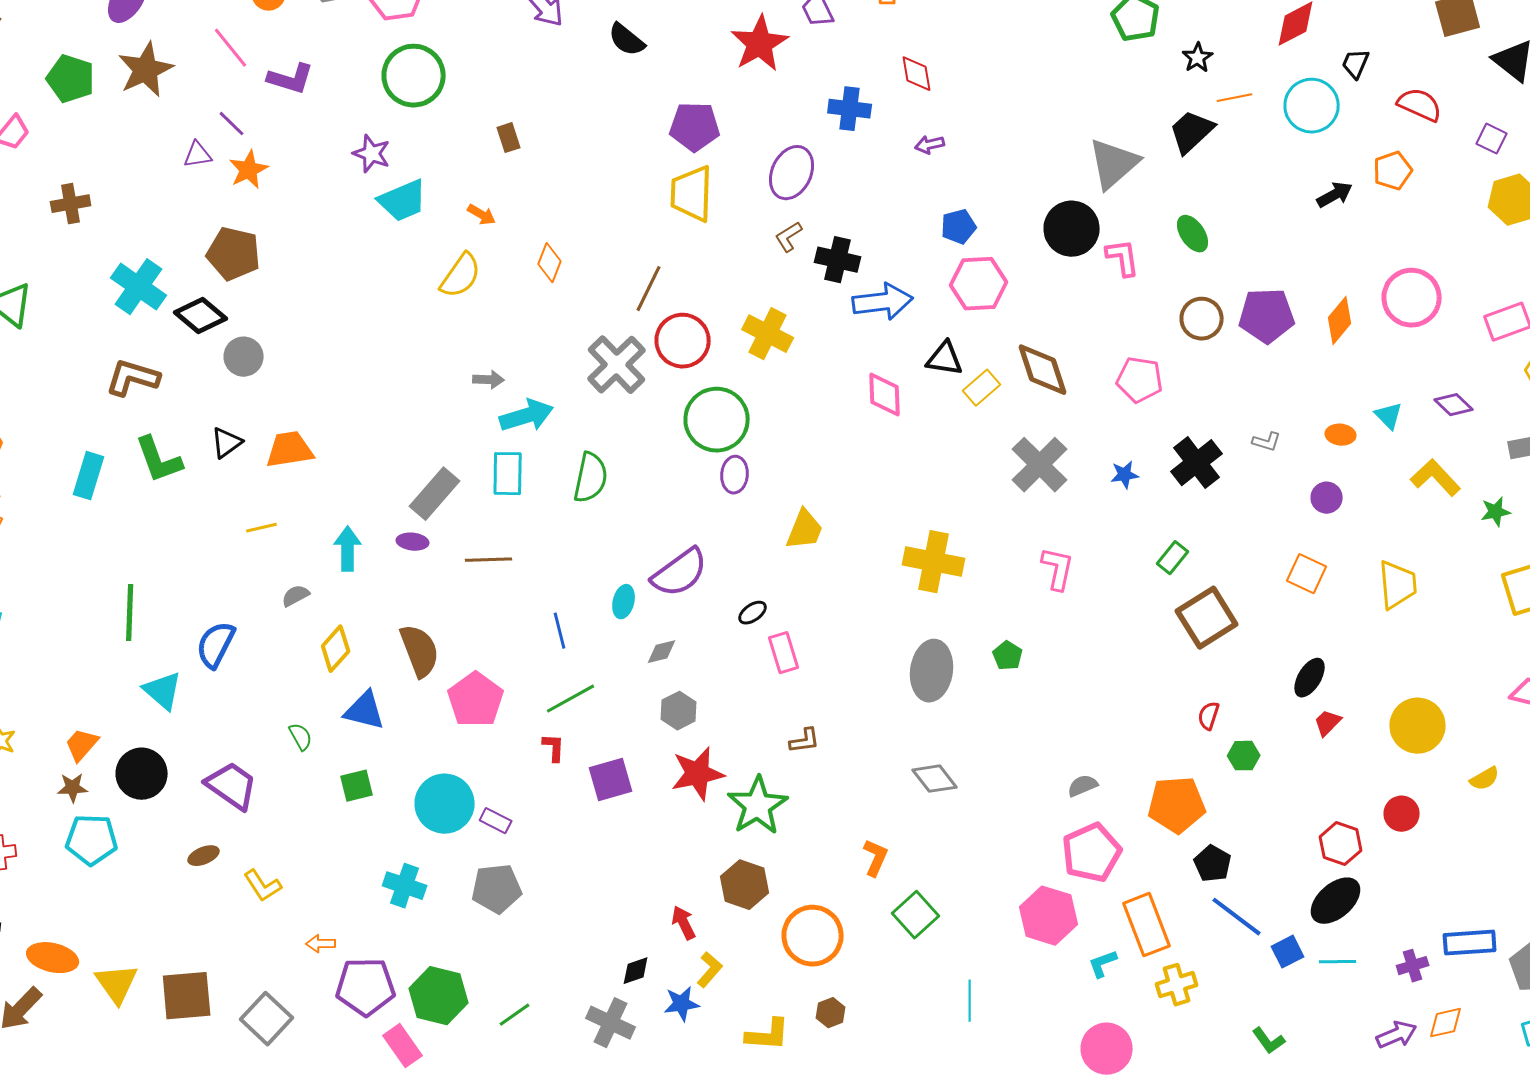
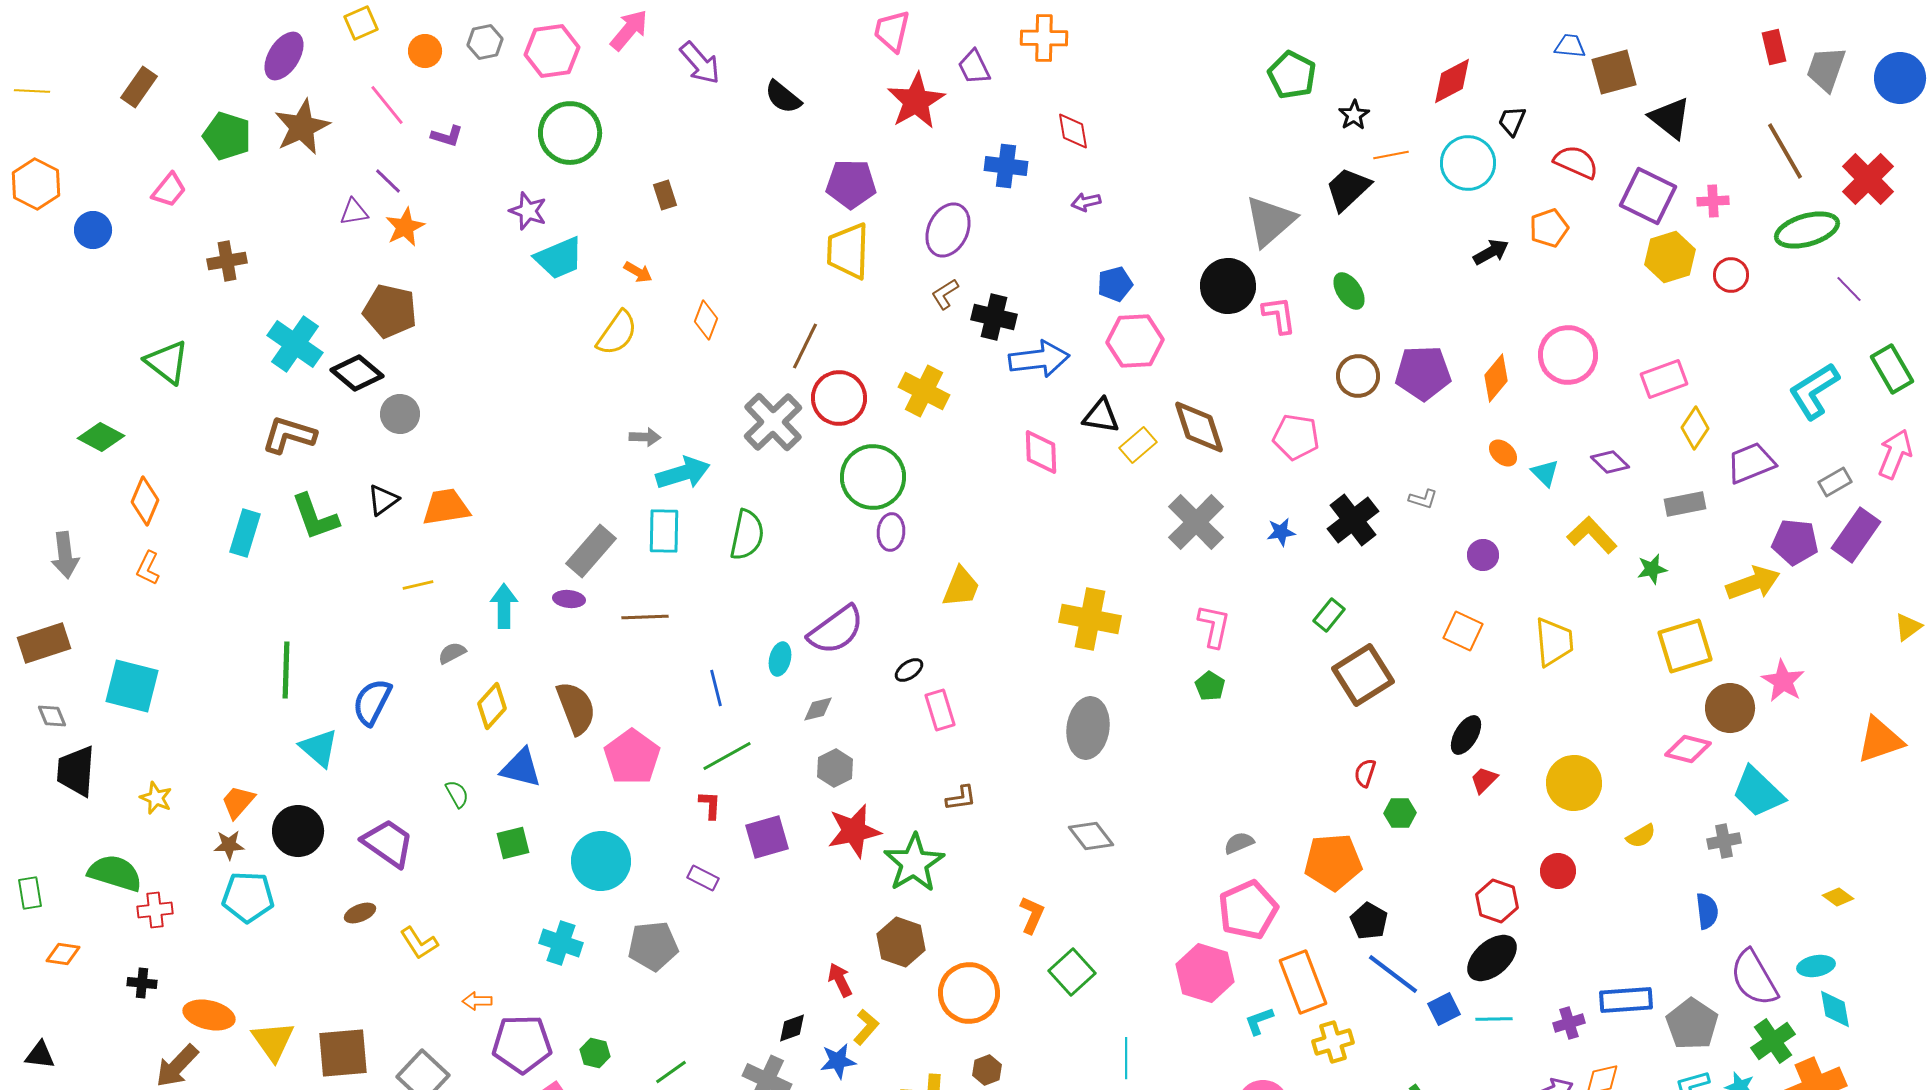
purple L-shape: (291, 79) -> (447, 136), size x0.7
purple square: (1492, 139) -> (1648, 196), size x1.8
orange ellipse: (1341, 435) -> (1503, 453), moved, turned 36
green pentagon: (1008, 656) -> (1210, 686), moved
purple rectangle: (496, 821) -> (703, 878), moved
green hexagon: (439, 996) -> (595, 1053), size x0.5

